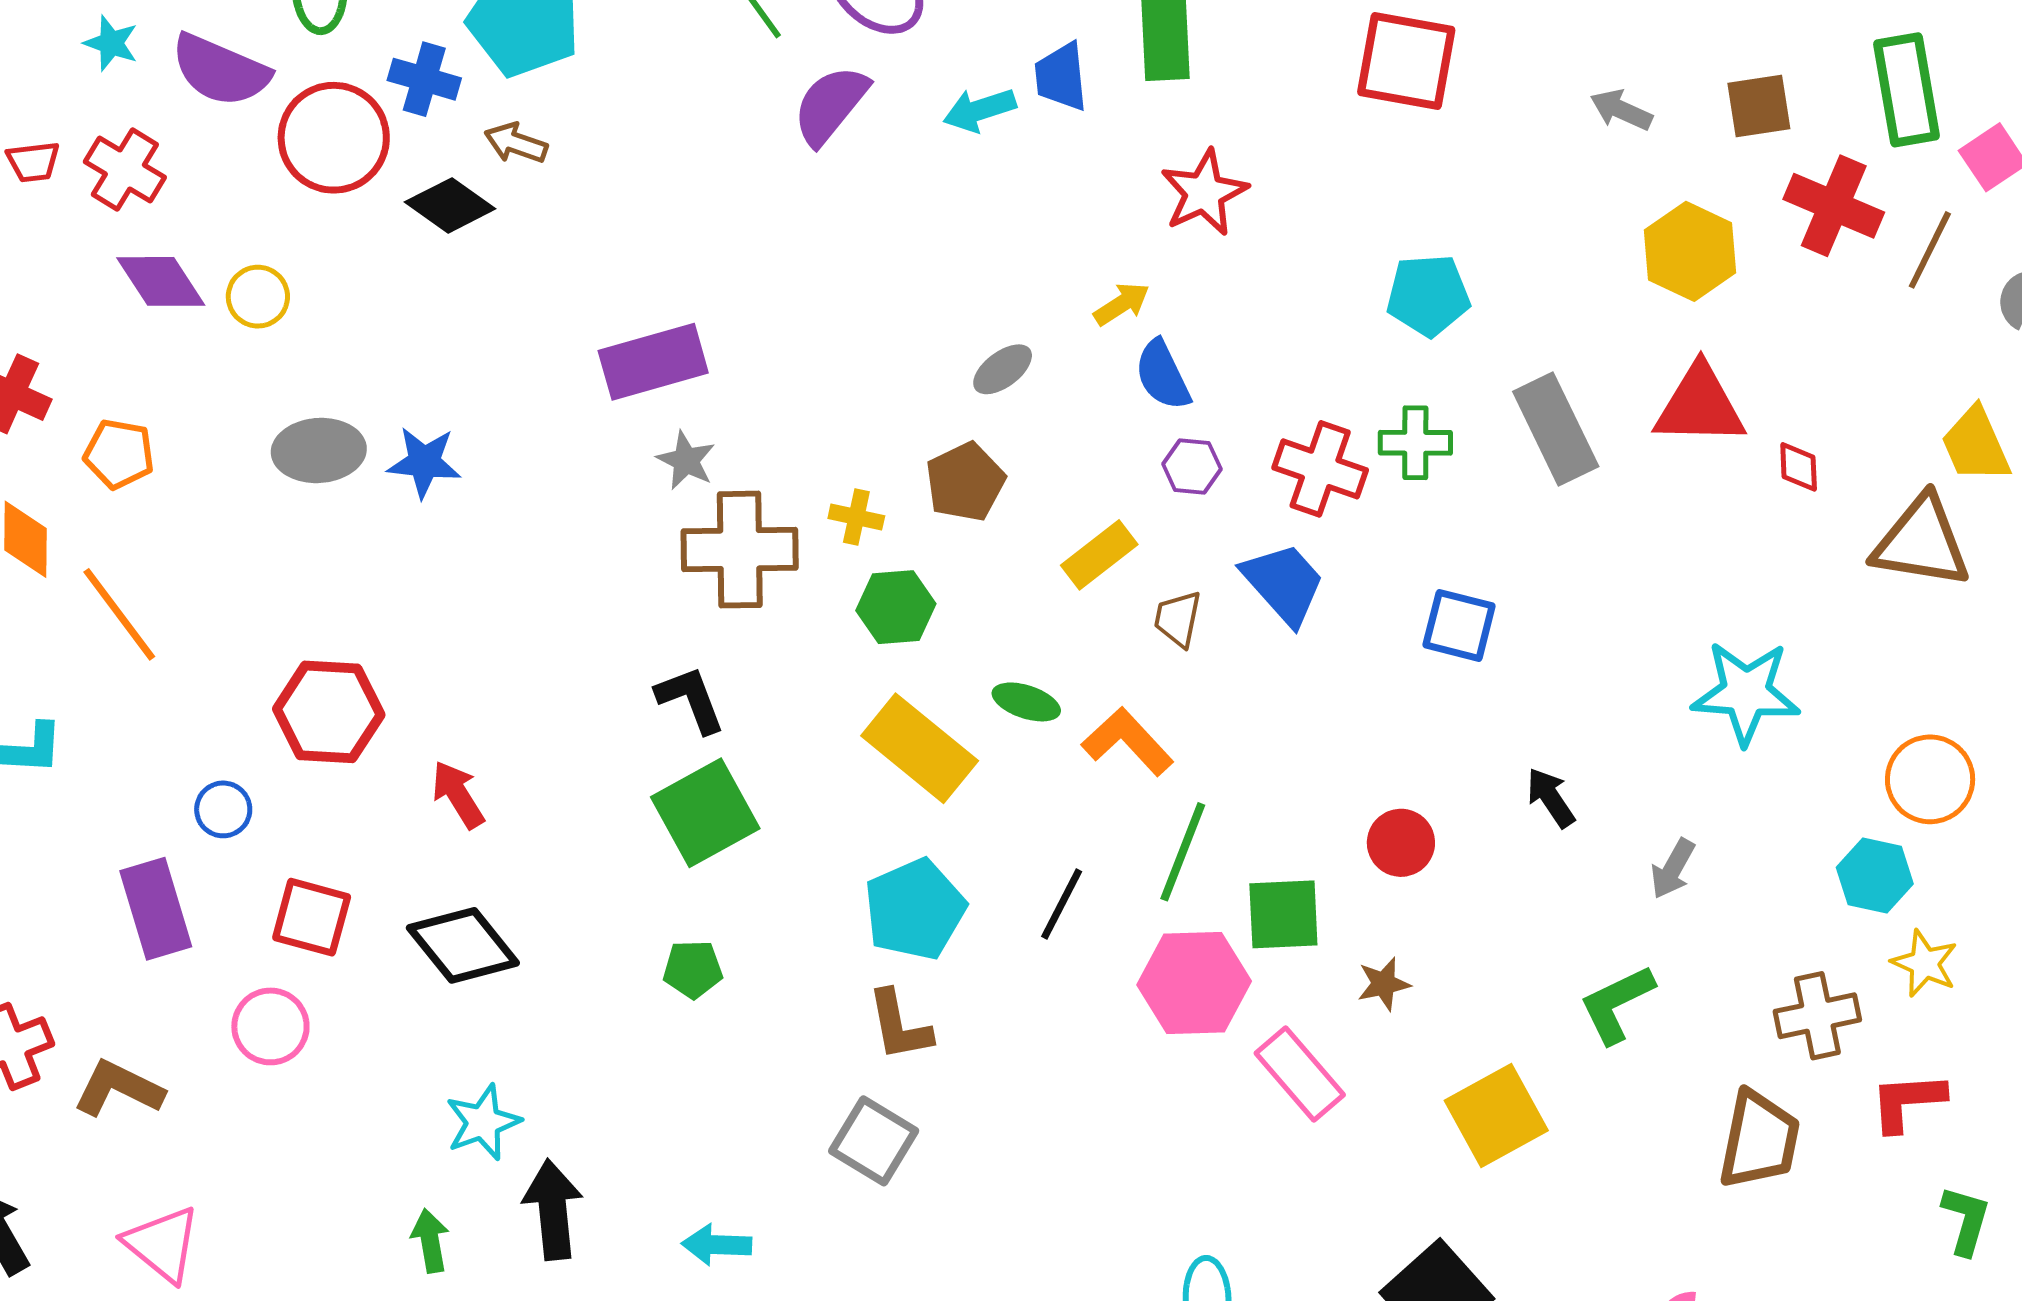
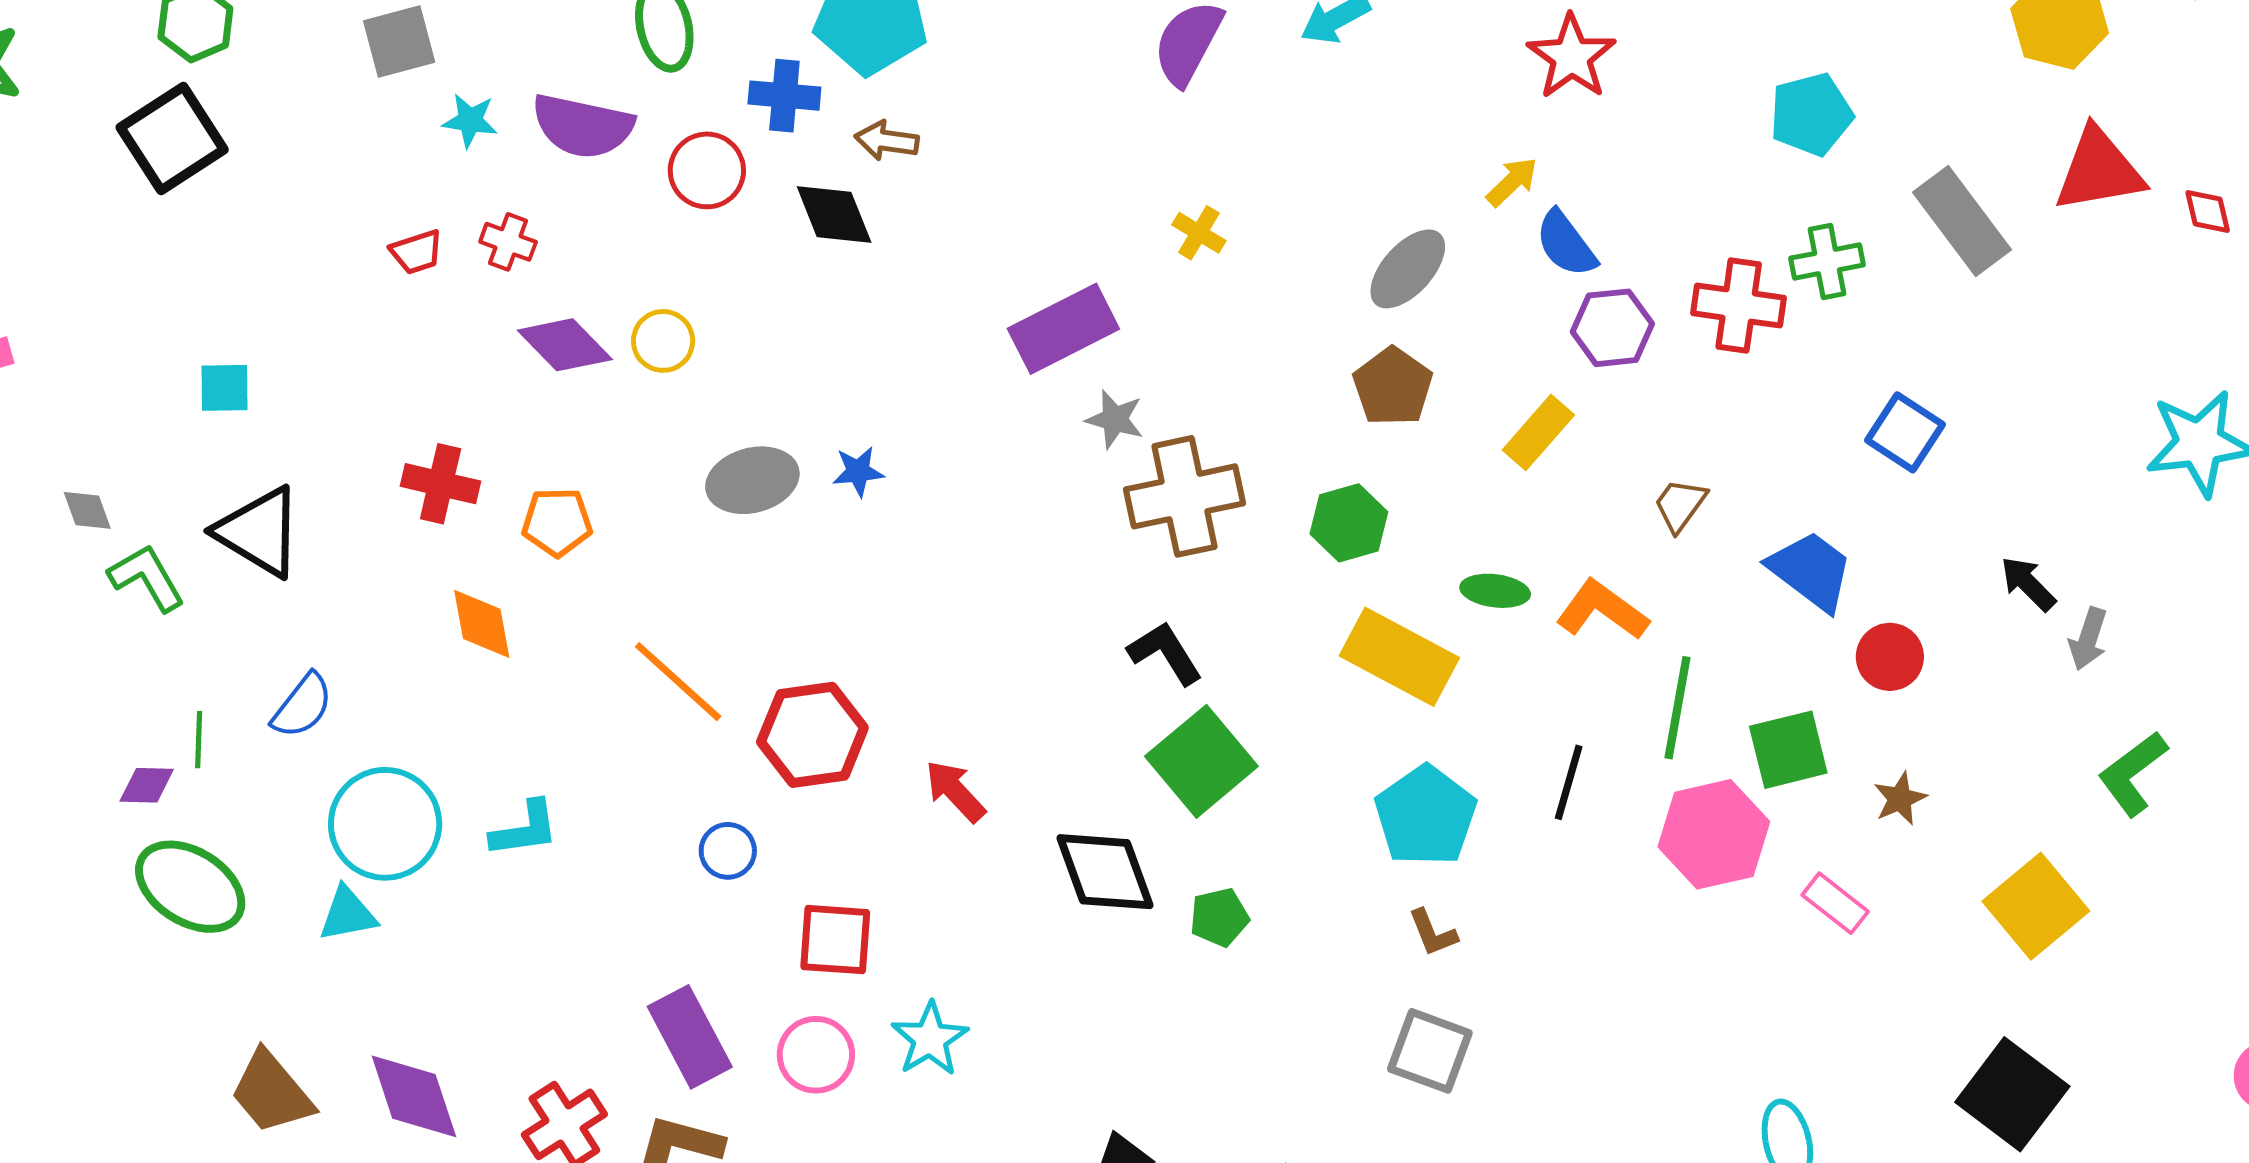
red circle: (334, 138) -> (707, 170), size x0.7
red cross: (125, 170) -> (508, 242), size x0.7
black diamond: (450, 205) -> (834, 214), turned 44
gray ellipse: (1003, 369) -> (1408, 269), size x1.4
blue star: (424, 462) -> (858, 471), size x0.7
purple hexagon: (1192, 466) -> (1612, 328), size x1.4
yellow cross: (856, 517) -> (1199, 233), moved, turned 30
blue trapezoid: (1284, 583) -> (1811, 571), moved
orange line: (119, 614) -> (678, 682), moved
brown trapezoid: (1178, 619) -> (1680, 505), moved, turned 36
blue square: (1459, 625) -> (1905, 432), turned 30
gray arrow: (1673, 869) -> (2088, 639), moved
purple rectangle: (156, 909) -> (690, 1037), moved
black diamond: (463, 945) -> (1105, 872), moved, turned 30
brown L-shape: (899, 1026) -> (1433, 933), size x0.7
pink rectangle: (1300, 1074) -> (1835, 903), size x0.7
cyan star: (483, 1122) -> (930, 1039), moved

